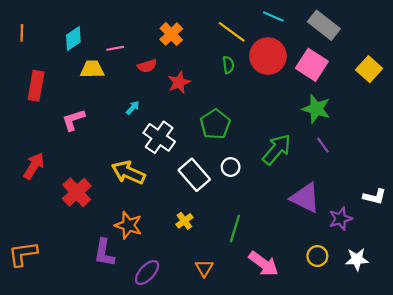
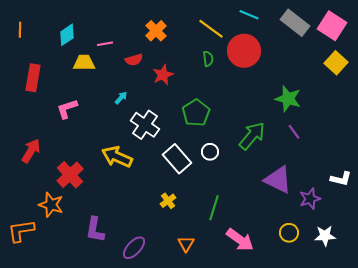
pink square: (312, 65) -> (332, 26), moved
orange star: (128, 225) -> (51, 205), moved

